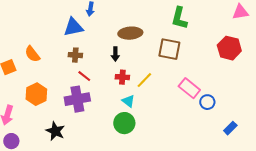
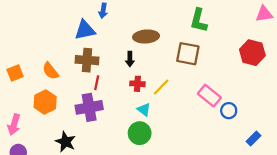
orange semicircle: (32, 54) -> (50, 71), moved
brown cross: (75, 55) -> (87, 60), size x1.5
red line: (84, 76) -> (97, 83), turned 64

